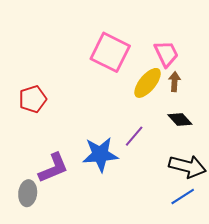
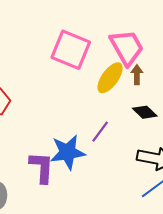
pink trapezoid: (166, 54) -> (127, 47), size x1.4
purple L-shape: (53, 168) -> (42, 167), moved, turned -60

